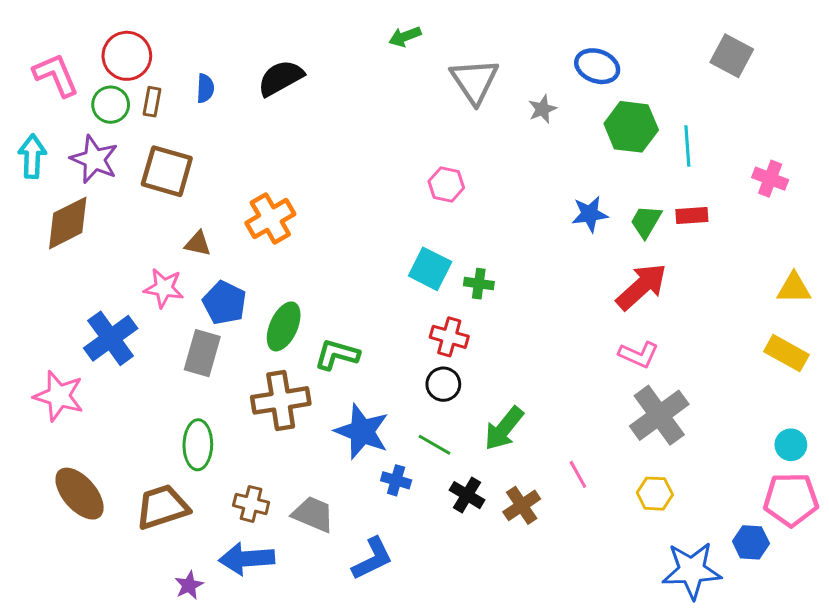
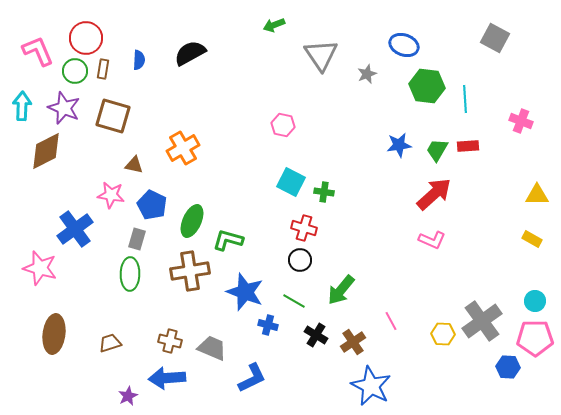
pink hexagon: (446, 184) -> (283, 125), moved
gray rectangle: (202, 353) -> (137, 239), size x0.7
yellow rectangle: (786, 353) -> (532, 239), size x0.7
gray cross: (659, 415) -> (482, 321), moved
green ellipse: (198, 445) -> (130, 274), moved
brown ellipse: (80, 494) -> (54, 334), turned 48
brown trapezoid: (162, 507) -> (110, 343), size x0.6
blue star: (692, 570) -> (371, 386), moved, turned 30

